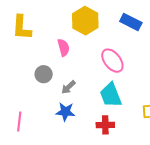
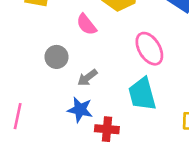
pink semicircle: (63, 48) -> (87, 25), turned 150
red cross: (105, 125) -> (107, 129), moved

